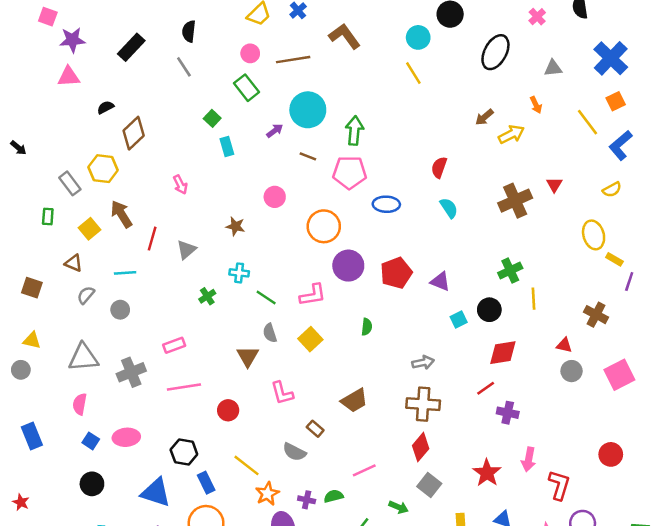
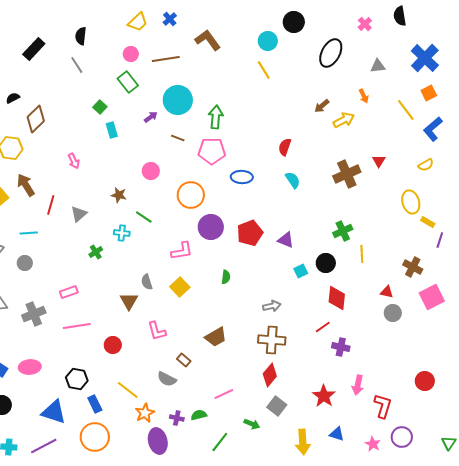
green line: (266, 297) -> (144, 217), moved
red diamond: (503, 353) -> (337, 298), turned -75
pink square: (619, 375) -> (432, 297), moved

